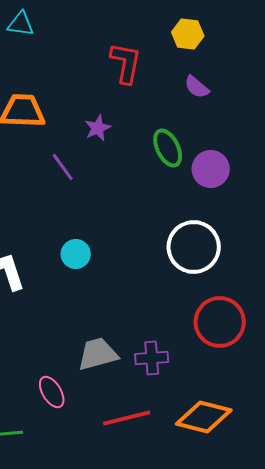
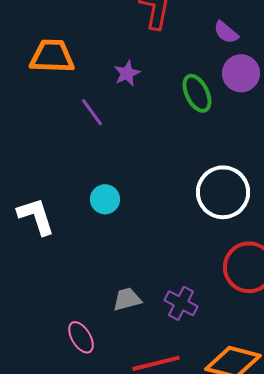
purple circle: (211, 169) -> (241, 73), moved
gray trapezoid: (98, 354) -> (127, 299), size x0.7
purple cross: (152, 358) -> (181, 303), turned 32

